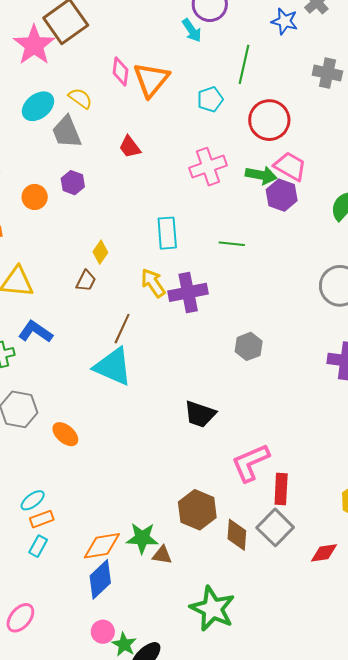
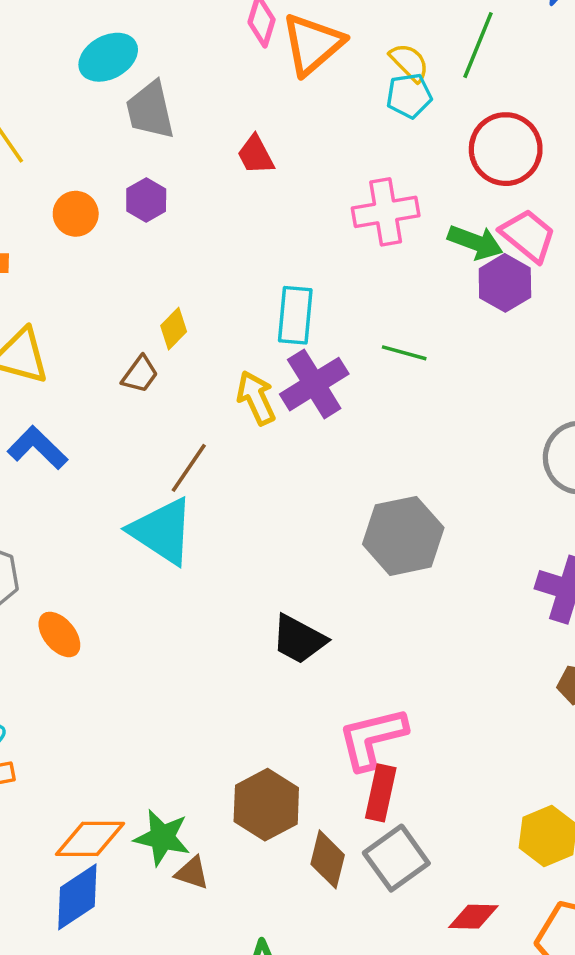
yellow semicircle: (80, 98) -> (409, 62), moved
purple cross: (188, 292) -> (314, 384), moved, turned -30
gray hexagon: (249, 346) -> (403, 536), size x1.6
red rectangle: (281, 489) -> (381, 793), moved

